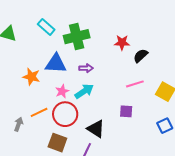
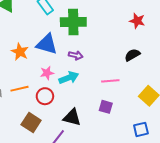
red star: (122, 43) -> (137, 21), moved
pink line: (135, 84) -> (110, 81), moved
red circle: (65, 114) -> (45, 96), size x0.7
black triangle: (96, 129) -> (72, 117), turned -30

